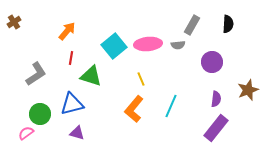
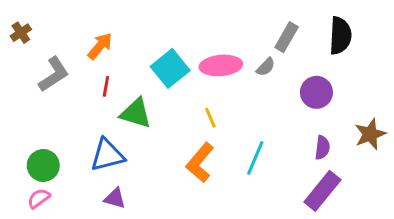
black semicircle: (228, 24) -> (340, 36), size x1.4
gray semicircle: (178, 45) -> (266, 67), turned -40
gray L-shape: (36, 74) -> (54, 74), moved
green circle: (40, 114) -> (43, 165), moved

